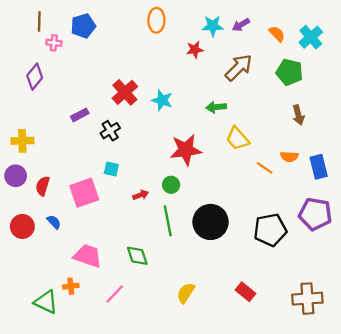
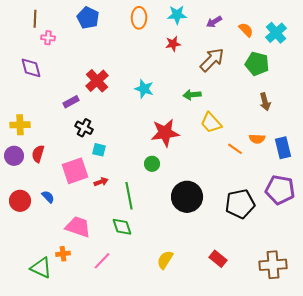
blue pentagon: (83, 26) -> (88, 18), moved, turned -30
cyan star: (213, 26) -> (177, 15), moved
purple diamond: (35, 77) -> (31, 68), turned -55
red cross: (125, 92) -> (97, 81), moved
black cross: (110, 131) -> (84, 128), moved, turned -30
red semicircle: (43, 186) -> (38, 154), moved
red arrow: (141, 195) -> (101, 182), moved
green line: (168, 221) -> (129, 196), moved

